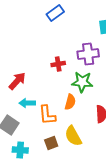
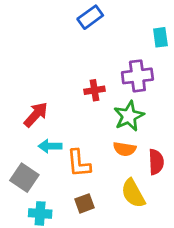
green star: (82, 82) -> (129, 116), turned -30
orange semicircle: (70, 102) -> (125, 149), moved, turned 84
yellow semicircle: (73, 136) -> (133, 193), moved

